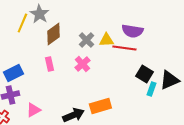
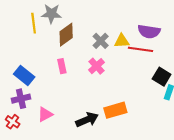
gray star: (39, 14) -> (51, 14), turned -30
yellow line: (22, 23) -> (34, 23), turned -30
blue rectangle: (13, 73) -> (24, 76), turned 66

